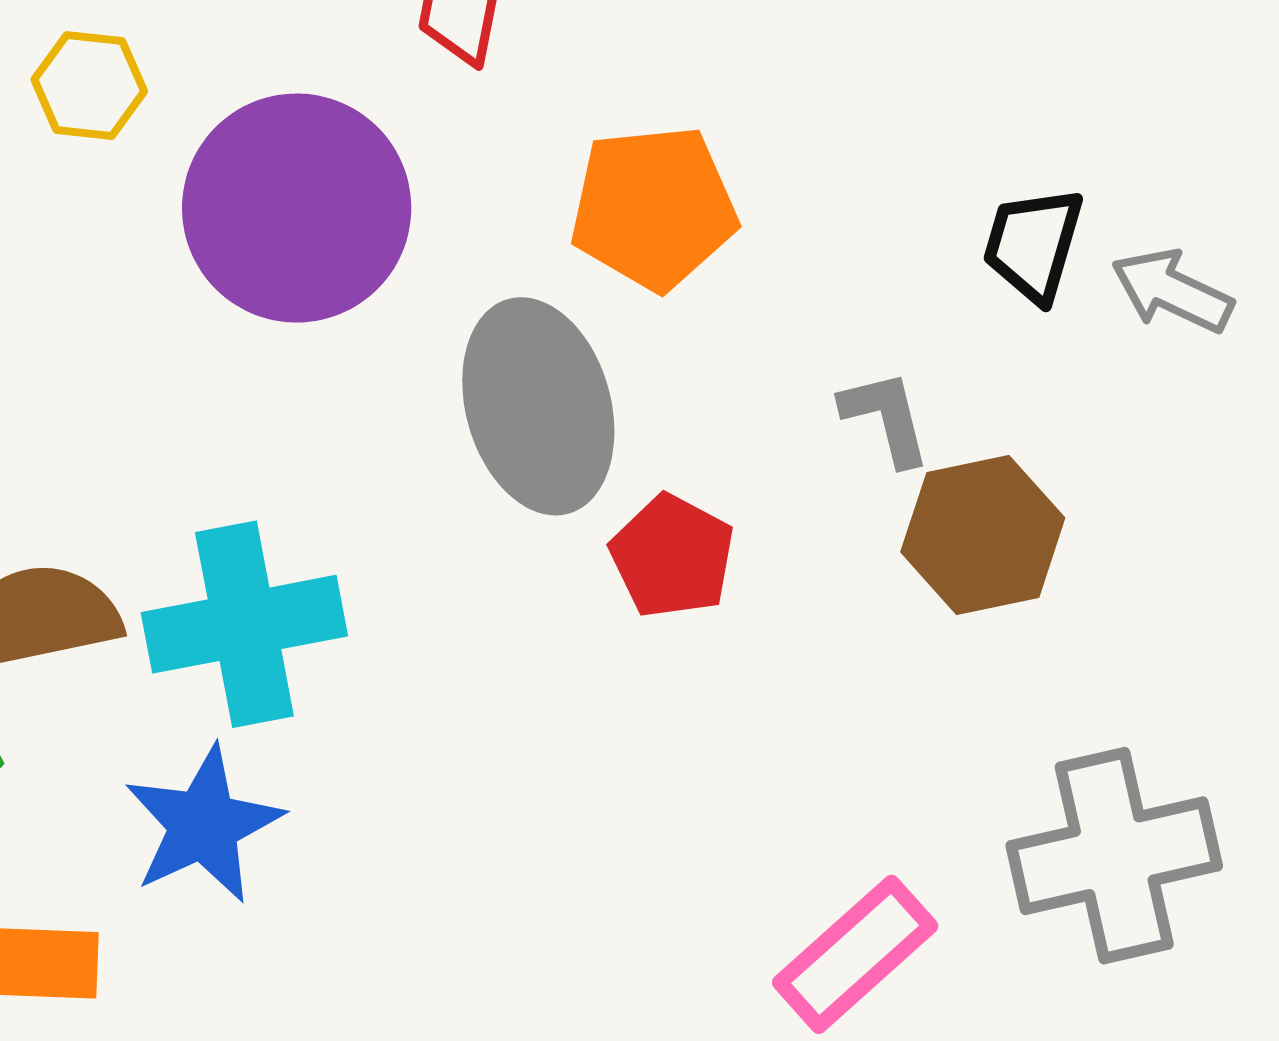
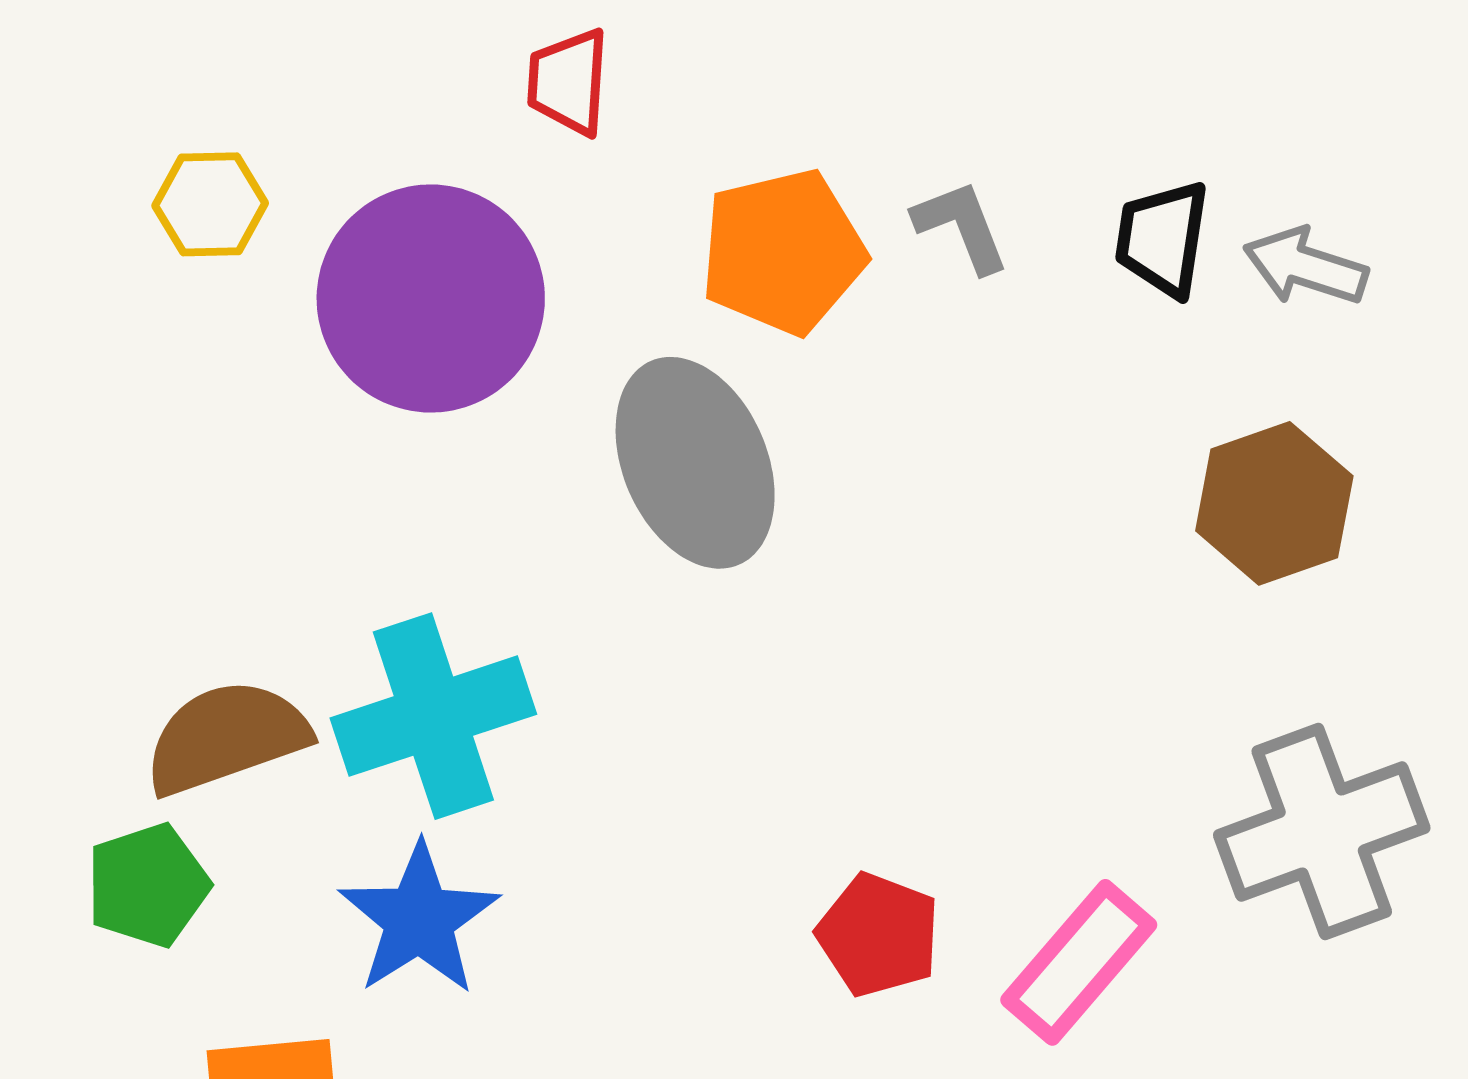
gray L-shape: (886, 418) -> (961, 226), moved
brown hexagon: (983, 535) -> (1274, 503), moved
red pentagon: (672, 556) -> (878, 935), moved

